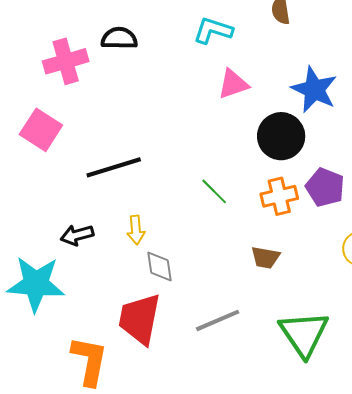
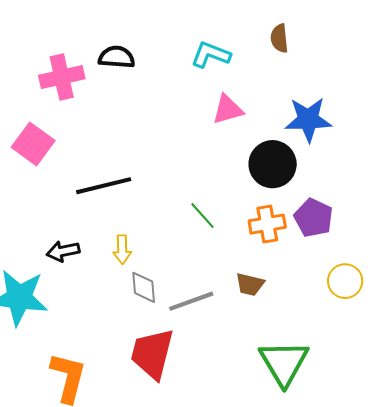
blue star: (314, 90) -> (308, 120), turned -30
red trapezoid: (140, 319) -> (152, 354), moved
gray line: (218, 320) -> (191, 301), moved

